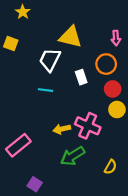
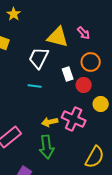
pink arrow: (116, 38) -> (84, 33), moved, turned -40
red circle: (113, 89) -> (84, 85), moved
green arrow: (73, 156) -> (47, 147), moved, turned -65
yellow semicircle: (110, 167) -> (95, 157), size x1.6

